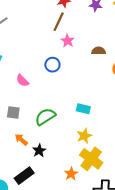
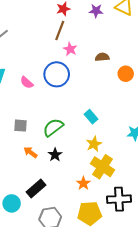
blue circle: (52, 65) -> (57, 74), size x1.6
pink semicircle: (22, 81) -> (27, 82), moved
cyan rectangle: (83, 109) -> (91, 117), turned 40
black star: (39, 151) -> (55, 155), moved

